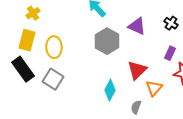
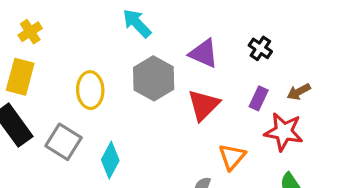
yellow ellipse: (54, 47) -> (90, 90), moved
red triangle: (137, 70) -> (204, 105), moved
cyan diamond: (110, 90) -> (110, 160), moved

